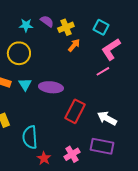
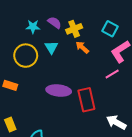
orange arrow: (74, 45) -> (82, 47), turned -88
cyan triangle: (25, 84) -> (51, 47), moved
red rectangle: (75, 111) -> (86, 100), moved, turned -40

